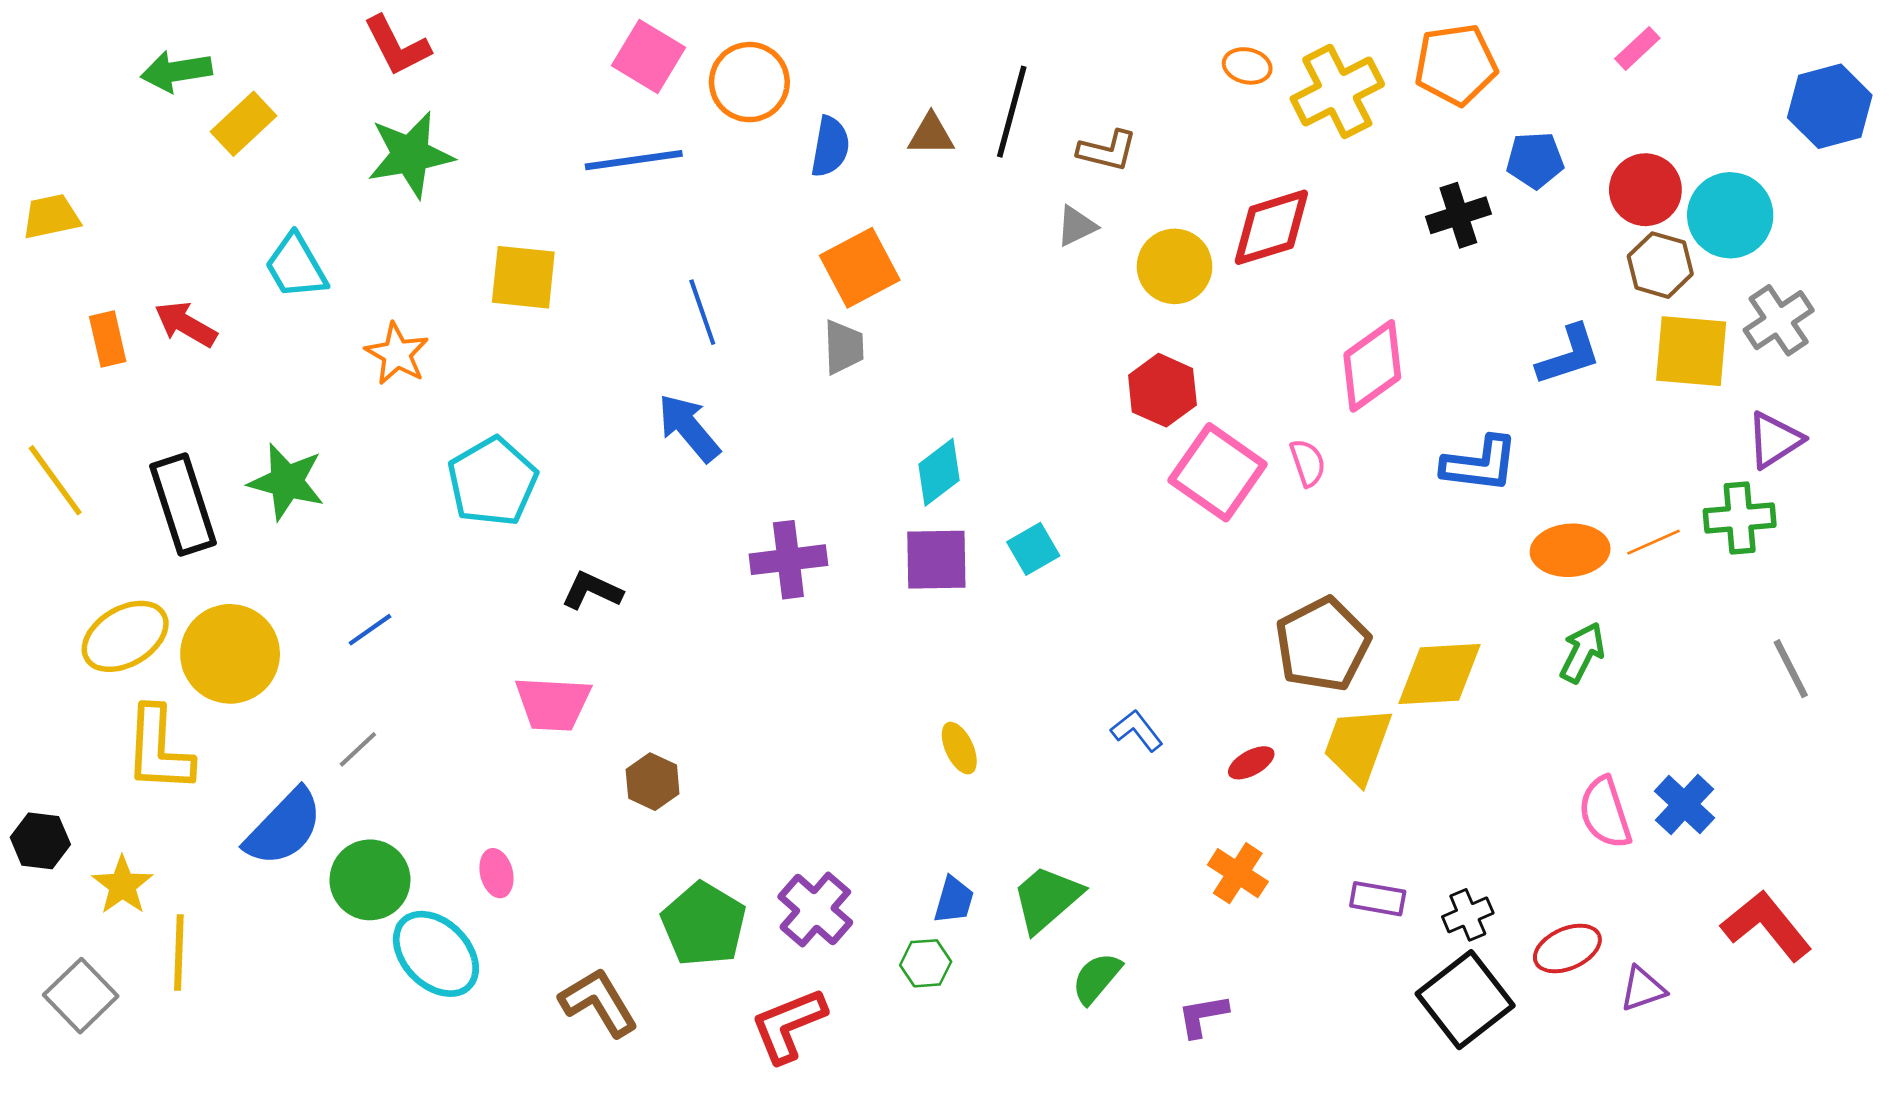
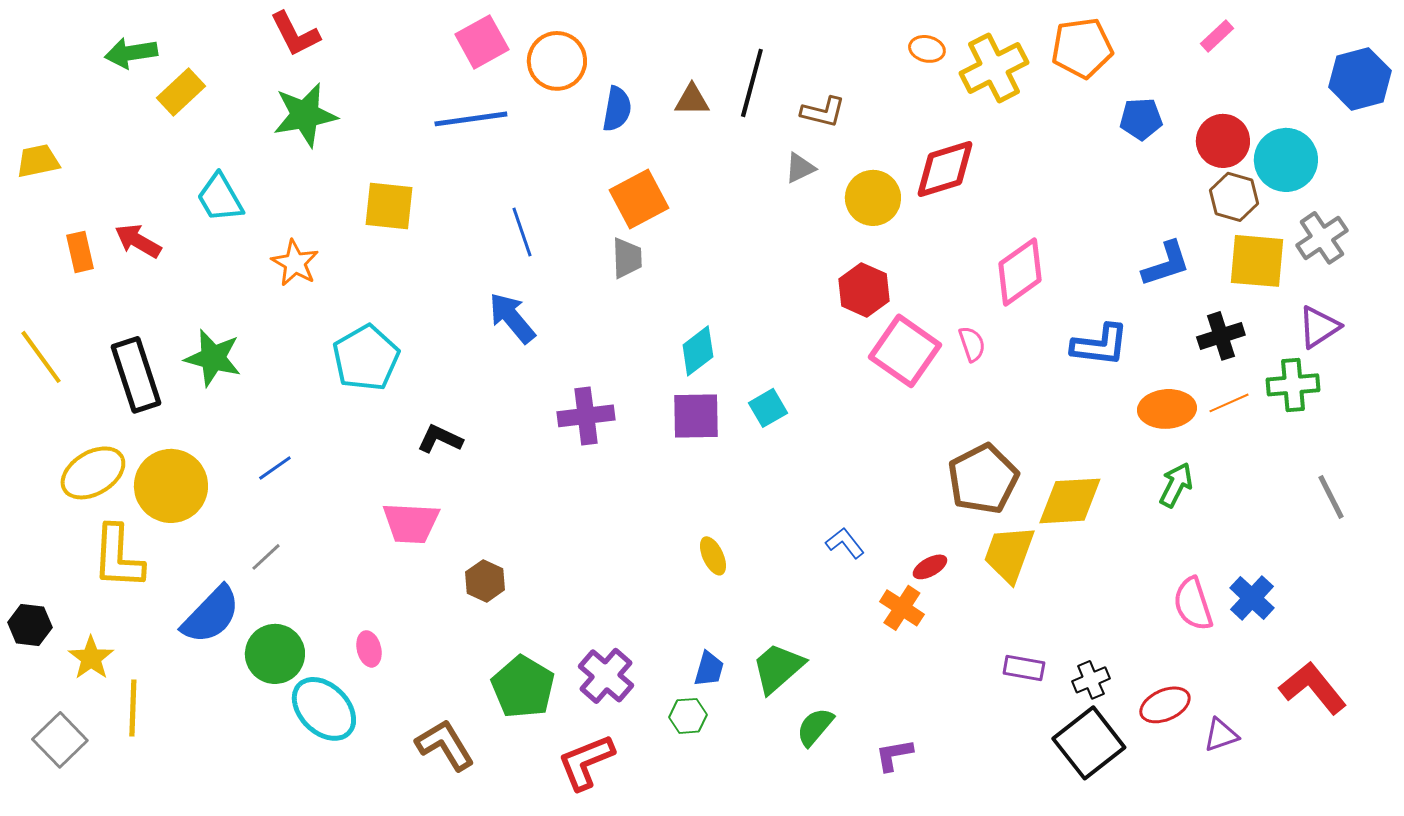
pink square: (648, 57) -> (482, 42), turned 30
black cross: (1458, 215) -> (1221, 336), moved
orange cross: (1238, 873) -> (902, 608), moved

